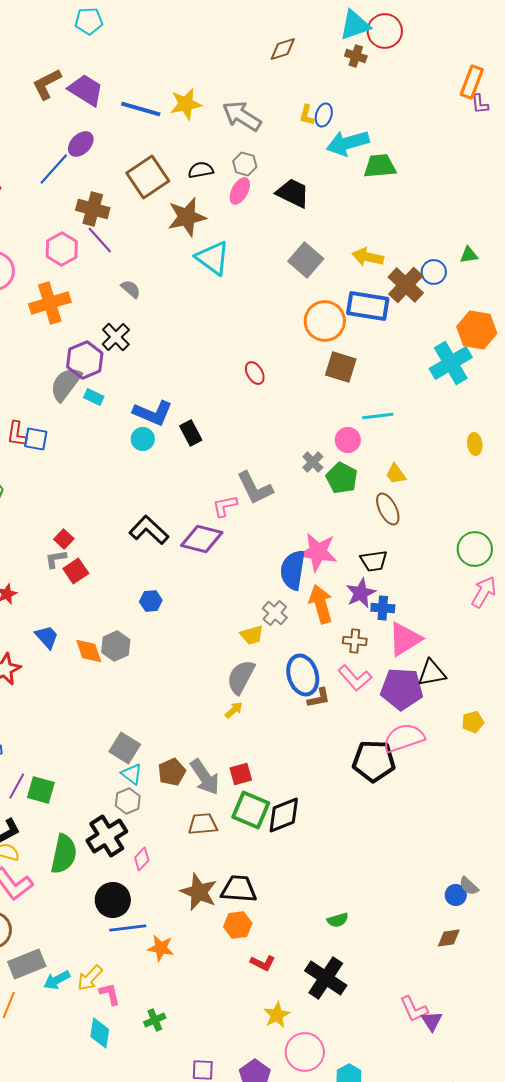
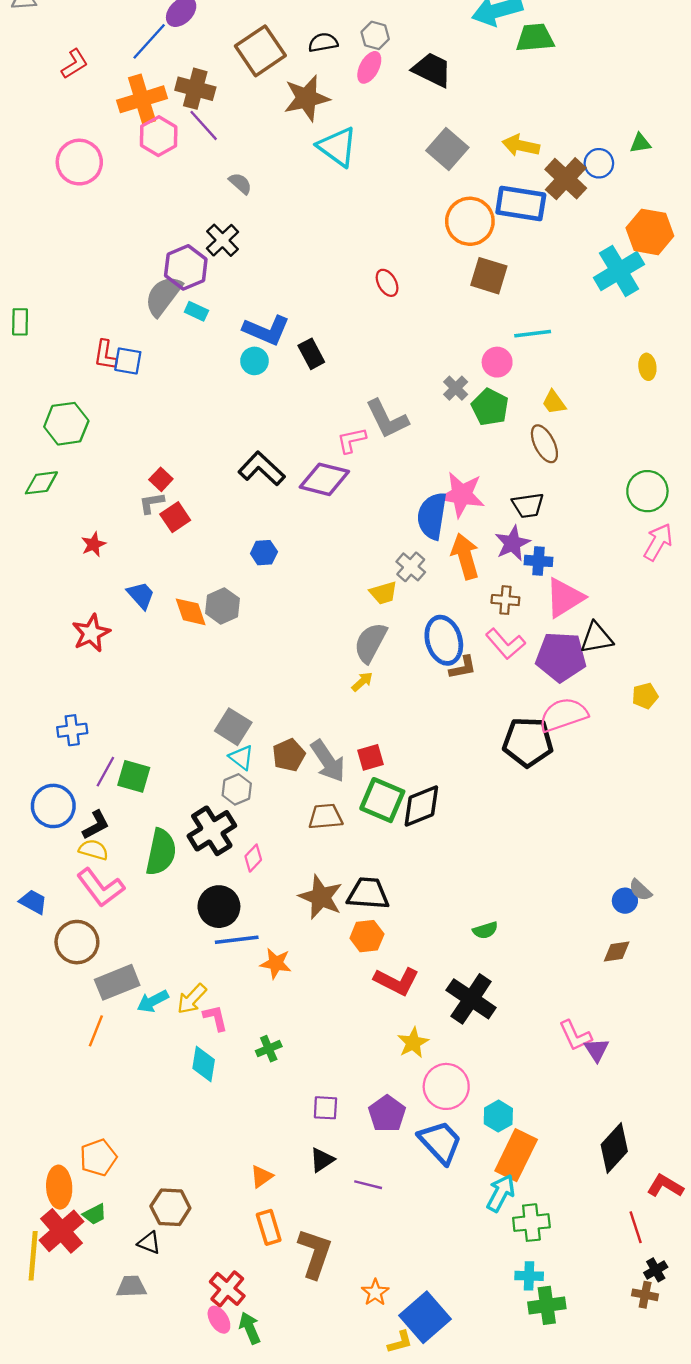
orange cross: (50, 303) -> (142, 99), moved
red L-shape: (263, 963) -> (397, 981), size x1.5

